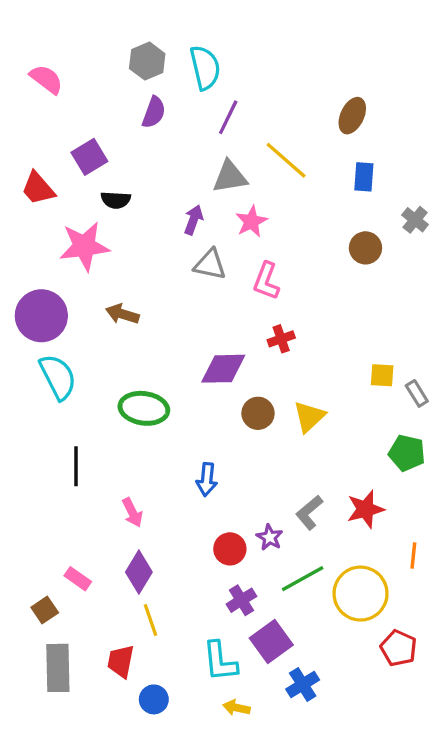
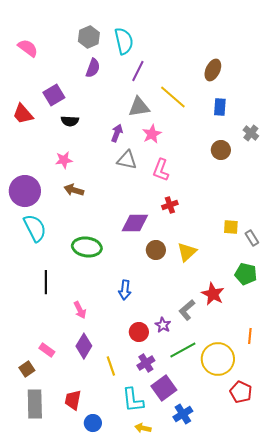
pink star: (84, 246) -> (64, 160), moved, size x0.6
red star: (365, 509) -> (213, 294), moved, turned -30
yellow line: (150, 620) -> (111, 366), moved

